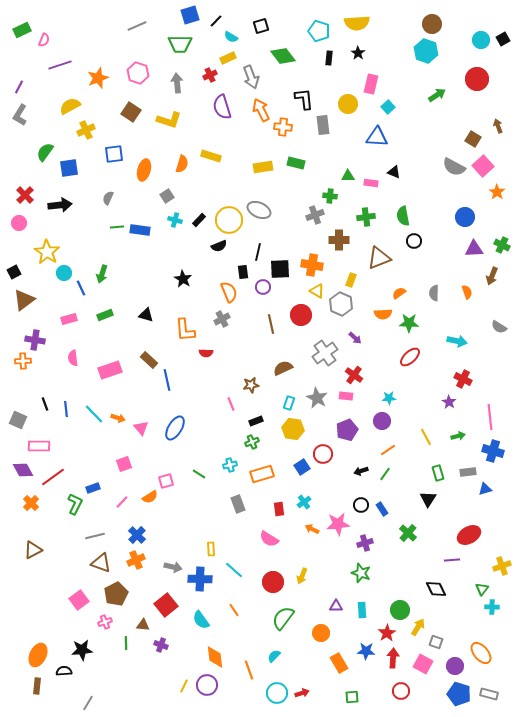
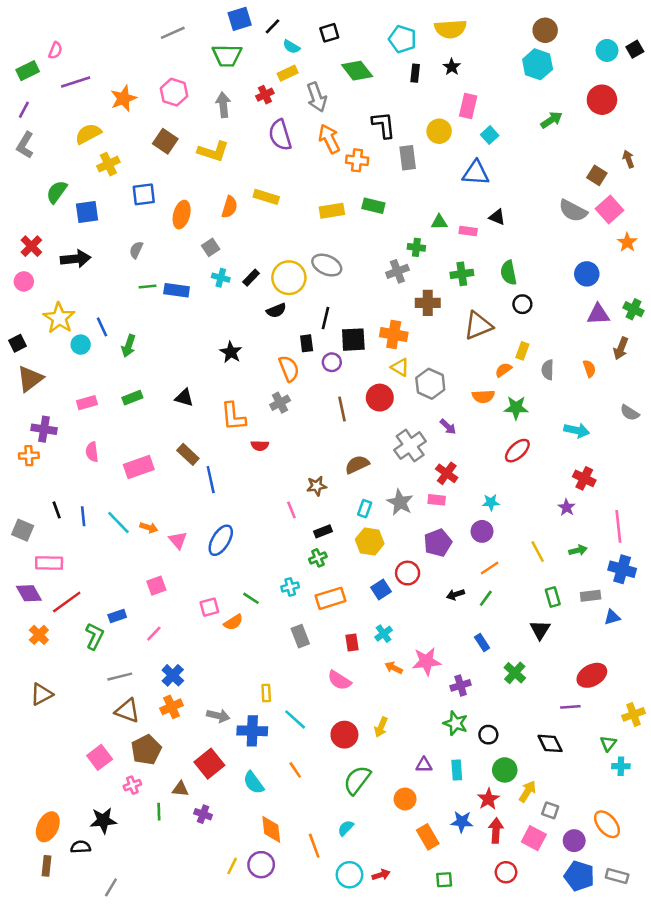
green rectangle: (22, 30) -> (28, 71), moved
yellow rectangle: (351, 280) -> (522, 351), moved
blue line: (81, 288) -> (102, 327), moved
orange semicircle: (150, 497) -> (233, 622), moved
black circle: (361, 505) -> (488, 735), moved

